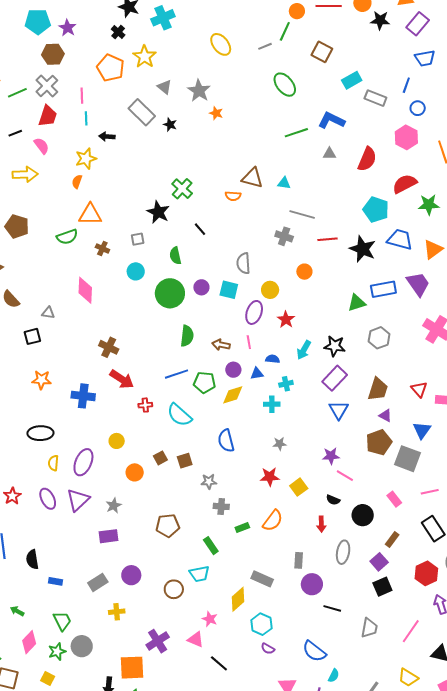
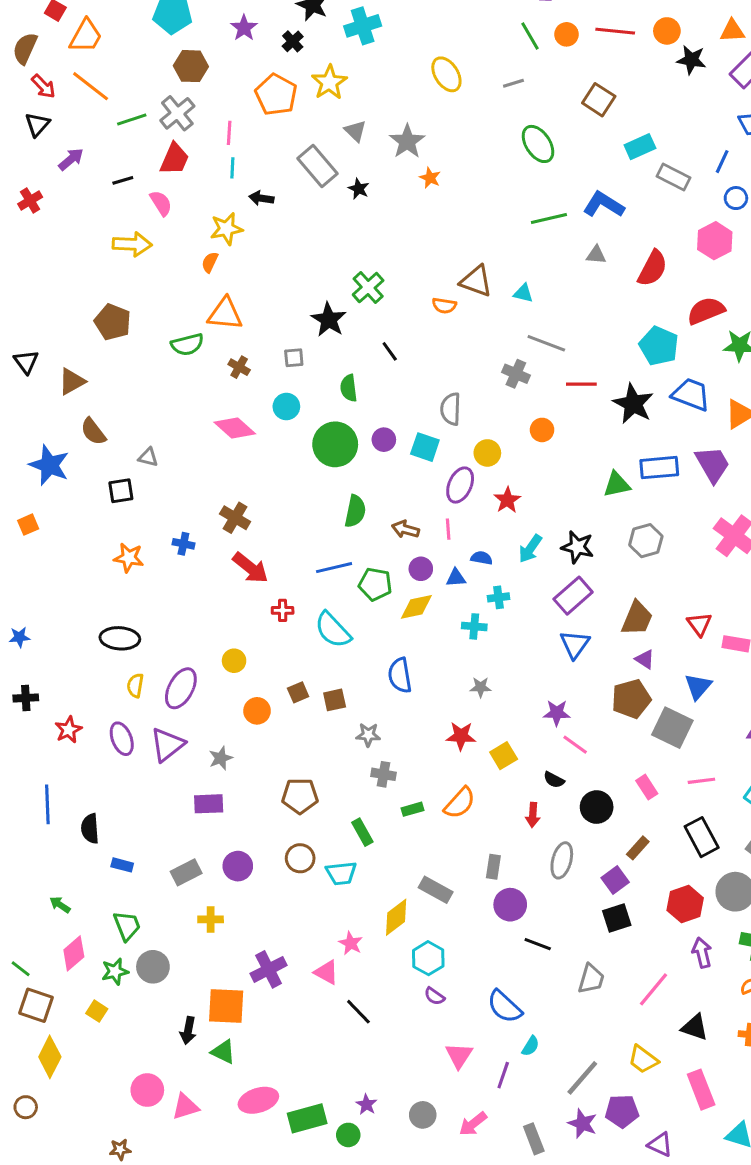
purple star: (67, 28) -> (244, 28), moved
green line: (285, 31) -> (530, 36), moved, turned -60
pink diamond: (85, 290) -> (235, 428), moved, turned -56
blue cross: (83, 396) -> (183, 544), moved, size x0.6
brown circle: (174, 589) -> (300, 858), moved

